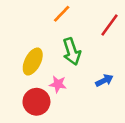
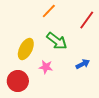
green arrow: (72, 51) -> (57, 41), turned -35
red circle: (36, 102) -> (18, 81), moved

